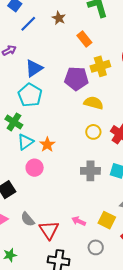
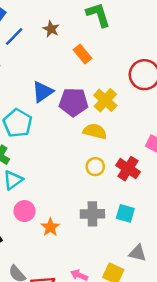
yellow cross: (100, 66) -> (105, 100), moved, turned -30
blue triangle: (34, 68) -> (43, 92), moved
orange star: (47, 145) -> (50, 227), moved

